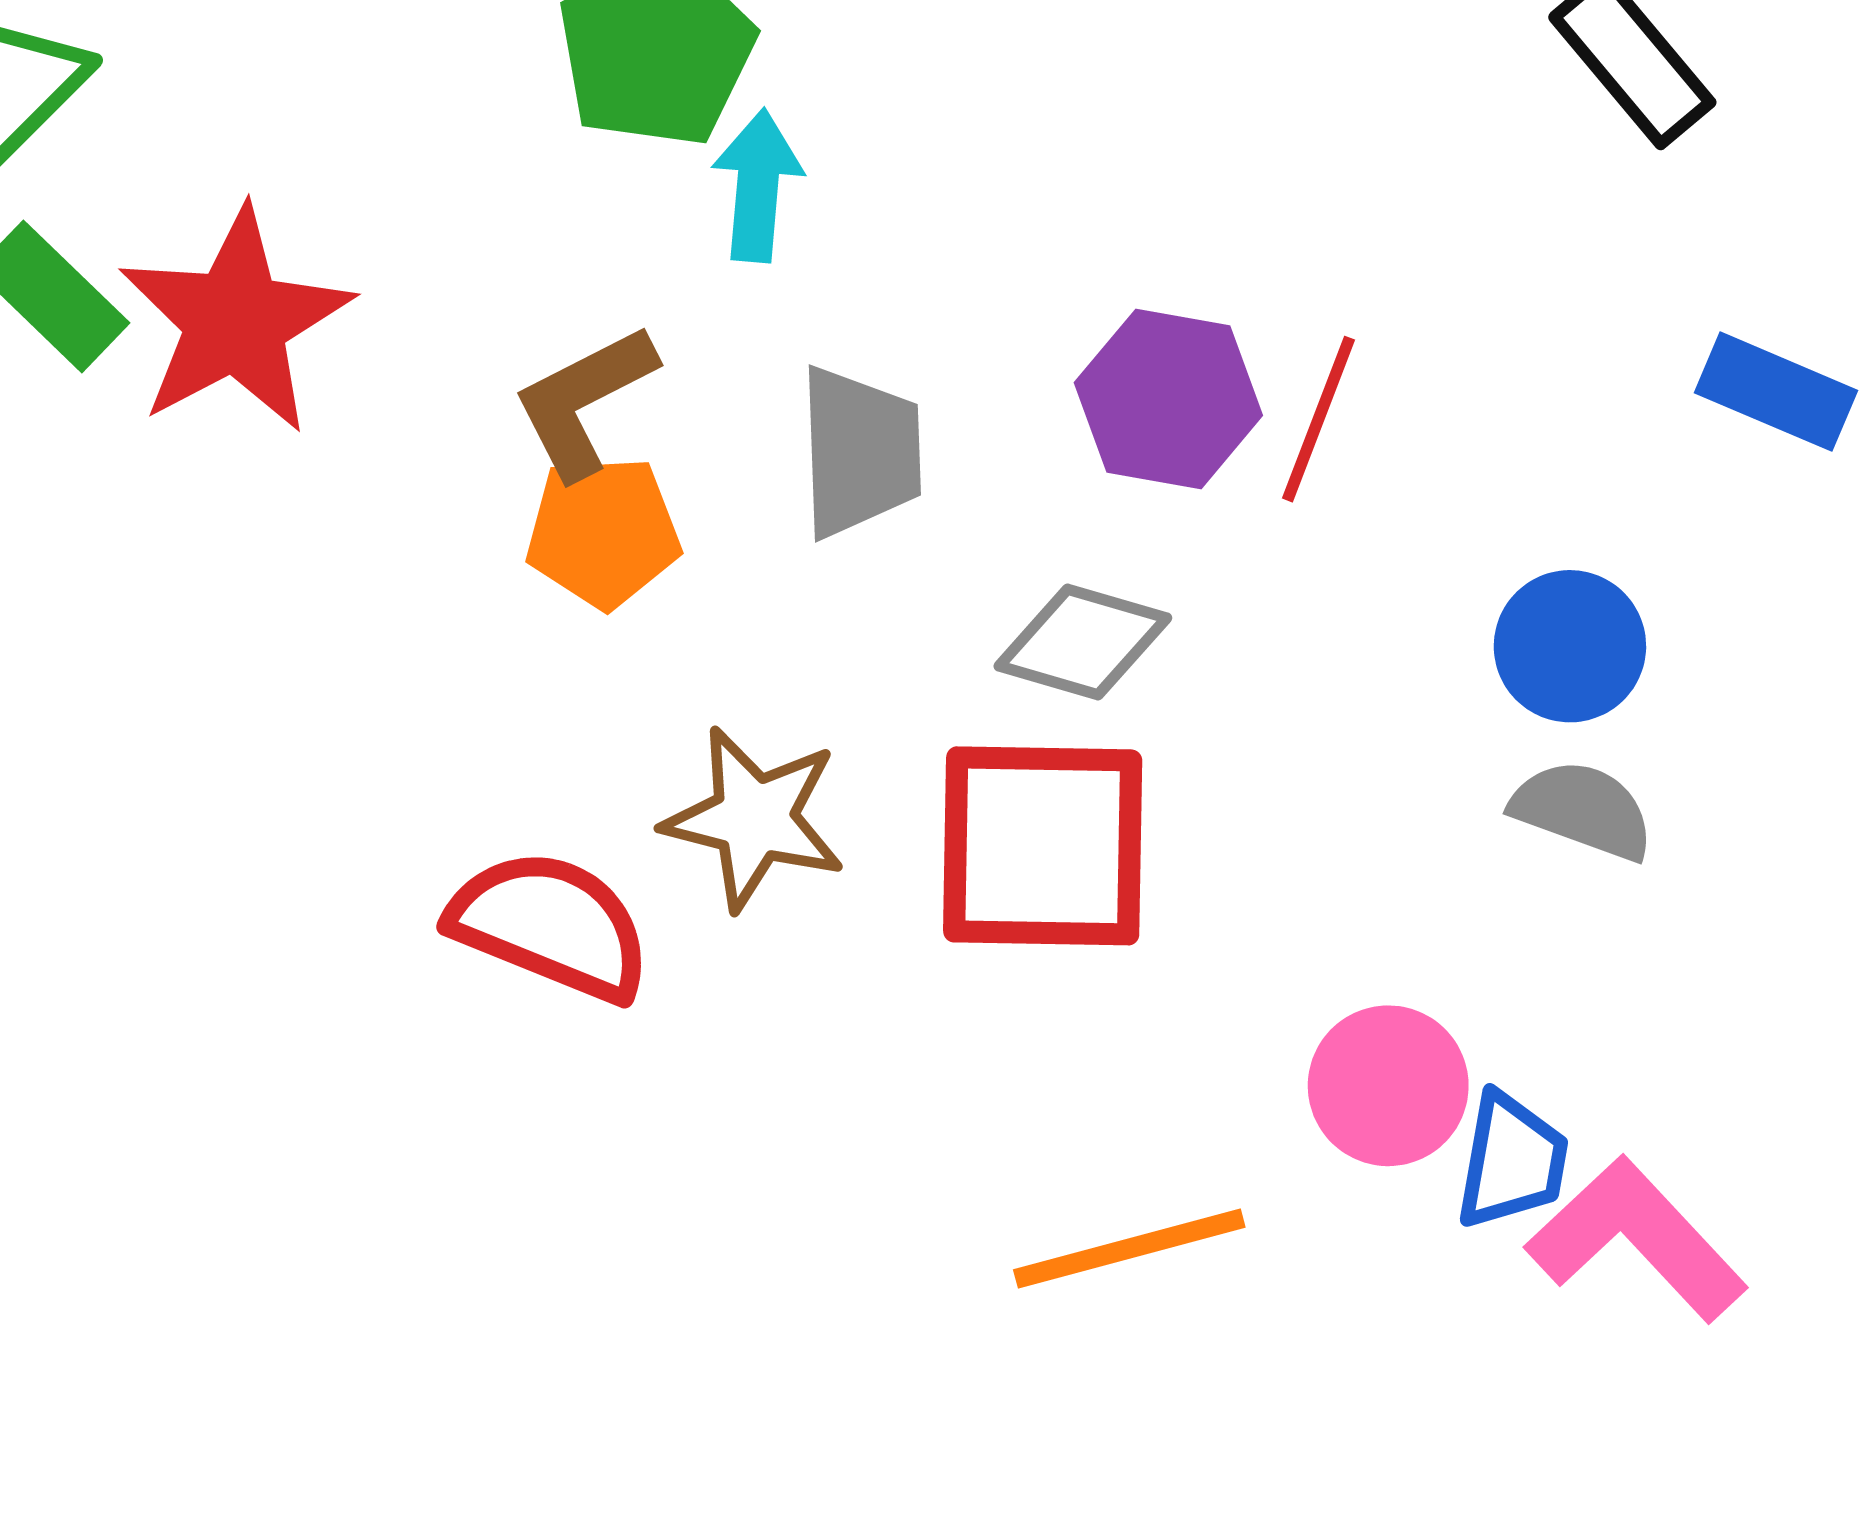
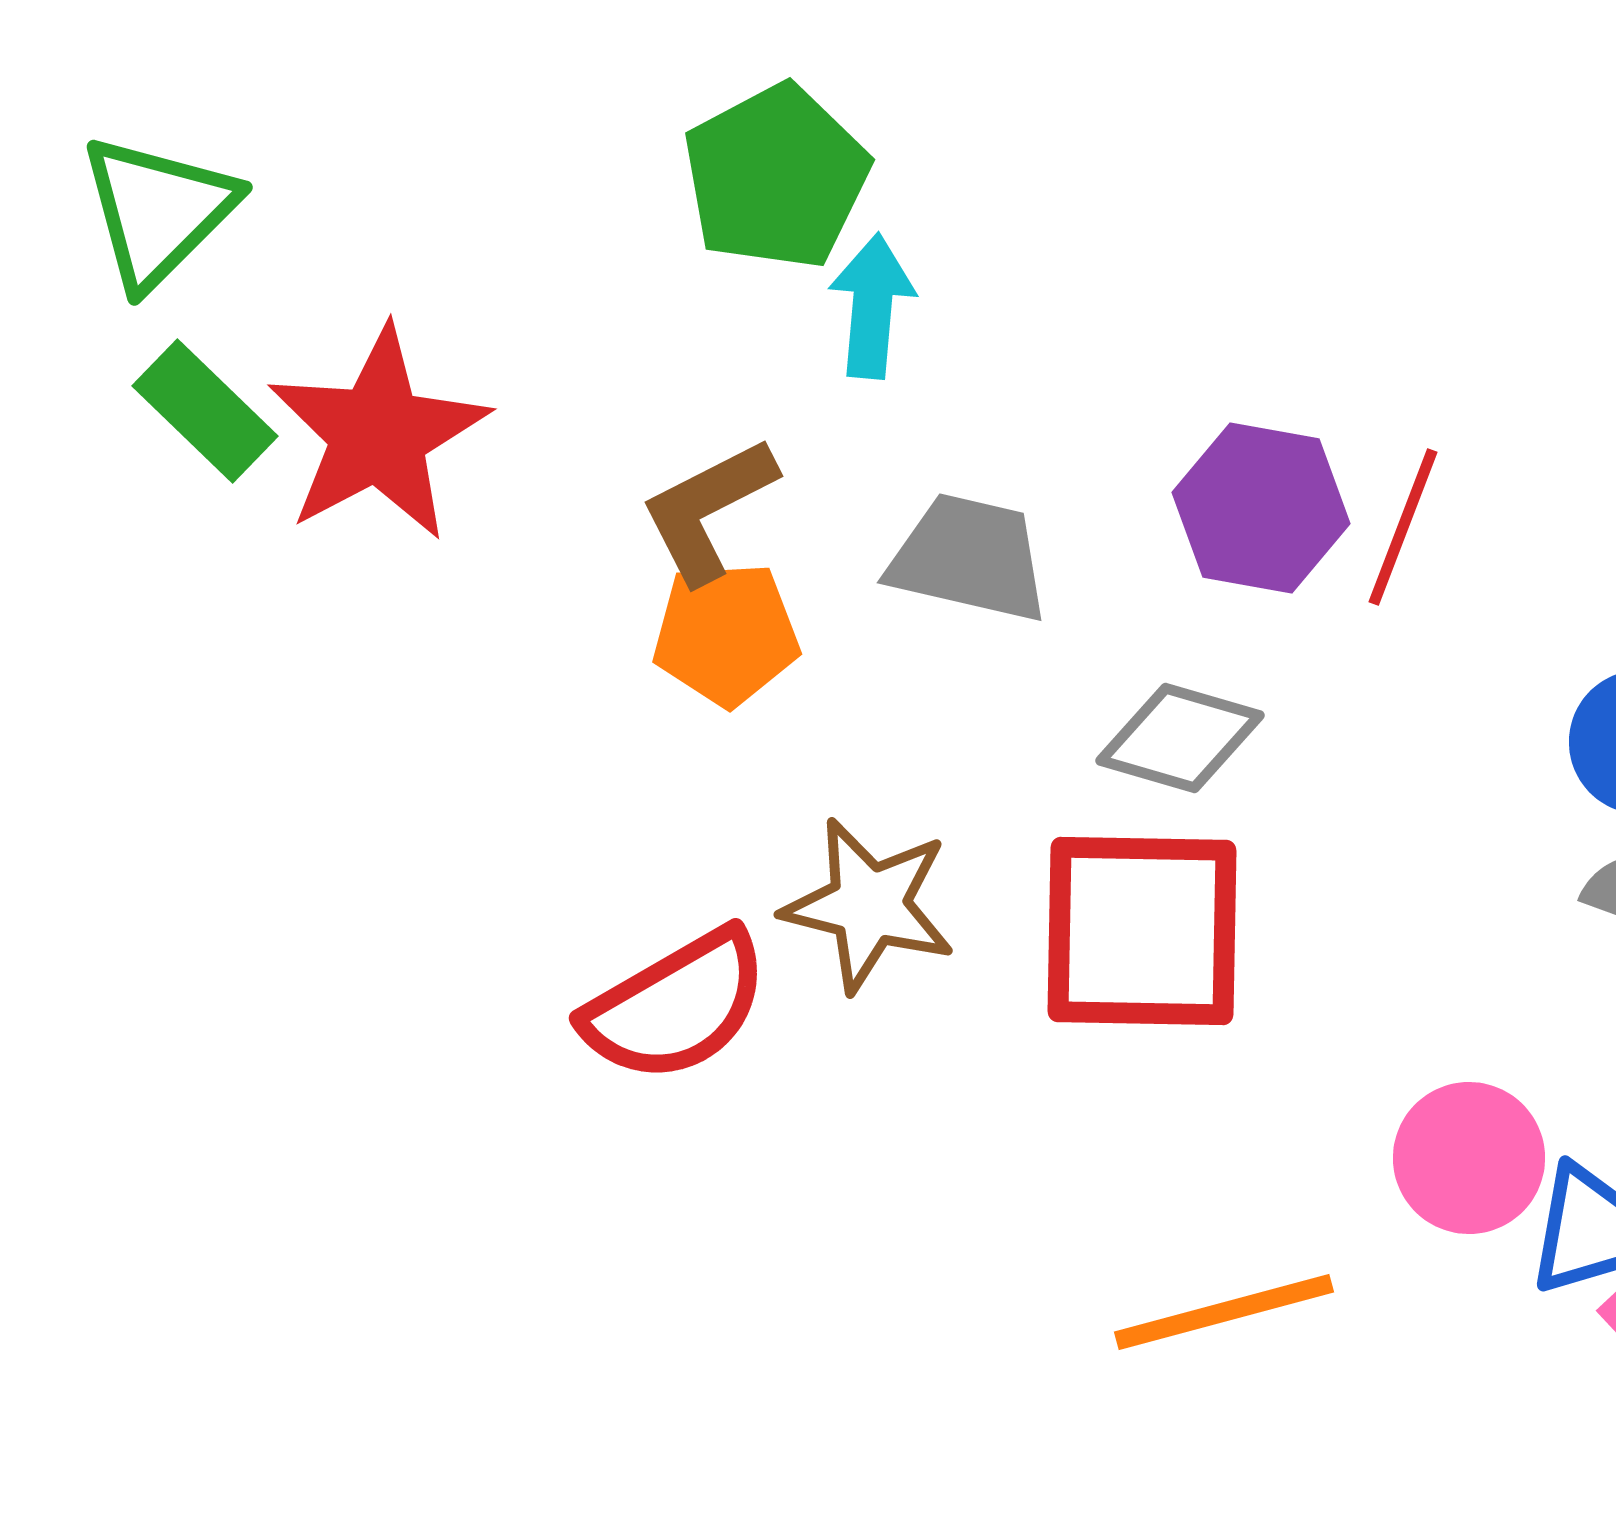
gray trapezoid: (860, 452) -> (969, 558), turned -75
red semicircle: (550, 925) -> (676, 1006), turned 128

